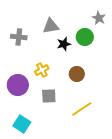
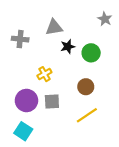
green circle: (85, 37) -> (91, 53), moved
brown circle: (77, 74) -> (86, 87), moved
purple circle: (18, 85) -> (26, 100), moved

